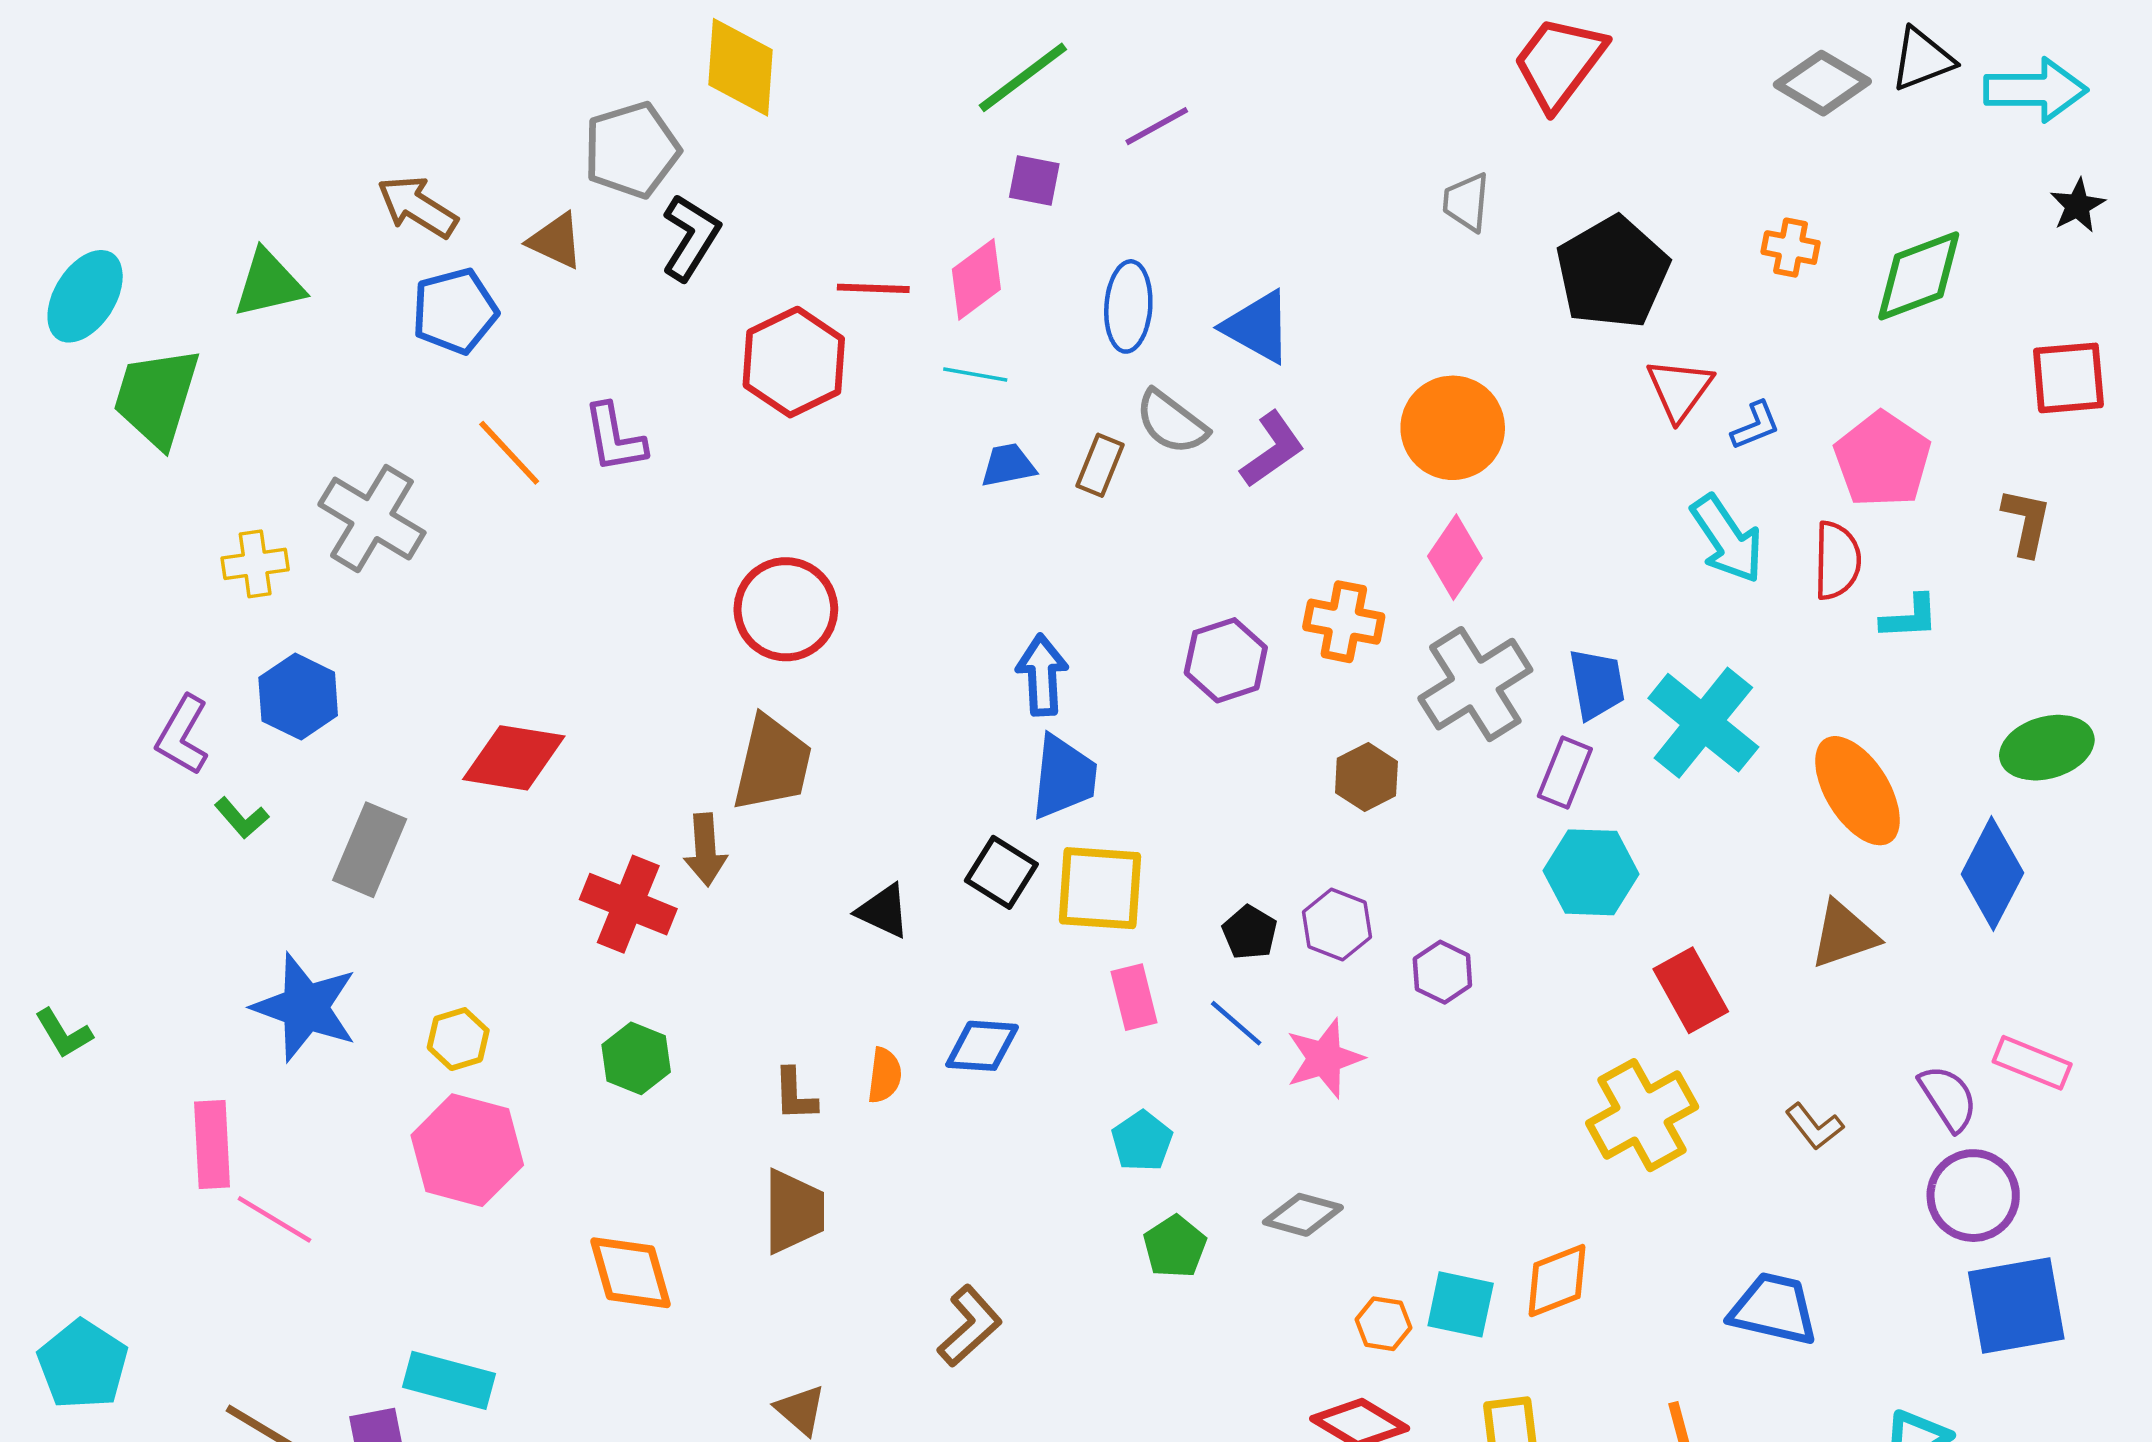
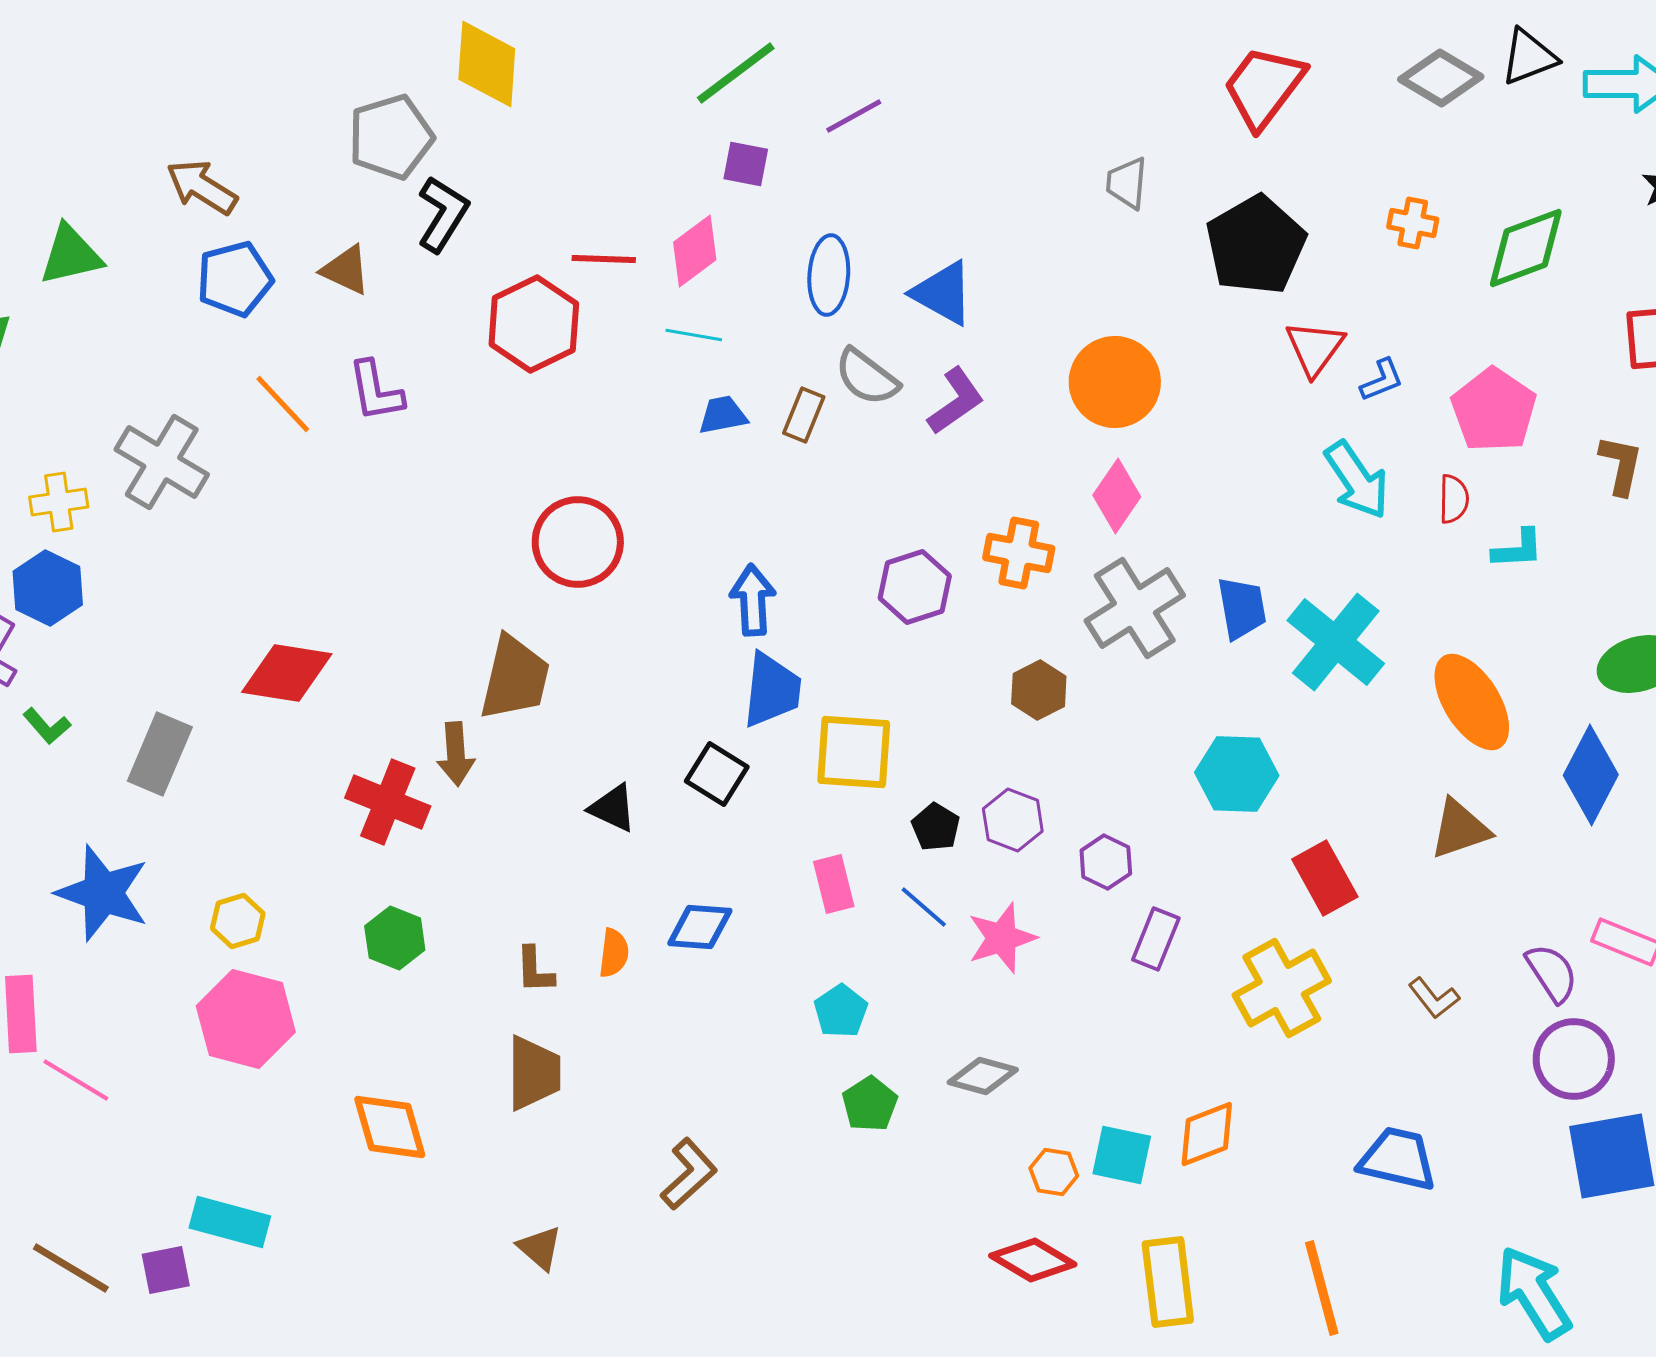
red trapezoid: (1559, 63) -> (1264, 87), moved
brown triangle: (556, 241) -> (346, 270), moved
red semicircle: (1837, 560) -> (1454, 499), size x0.7
red circle: (786, 609) -> (578, 542), moved
blue hexagon: (298, 697) -> (48, 588), moved
purple rectangle: (1565, 773) -> (1156, 939), moved
yellow square: (1100, 888) -> (854, 752), moved

